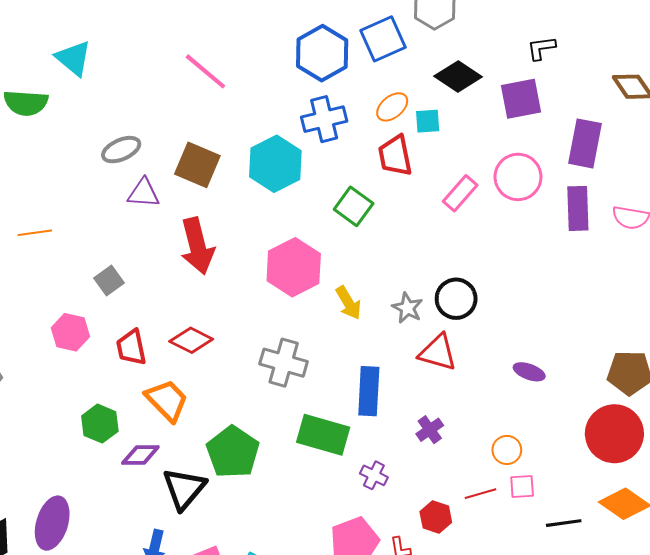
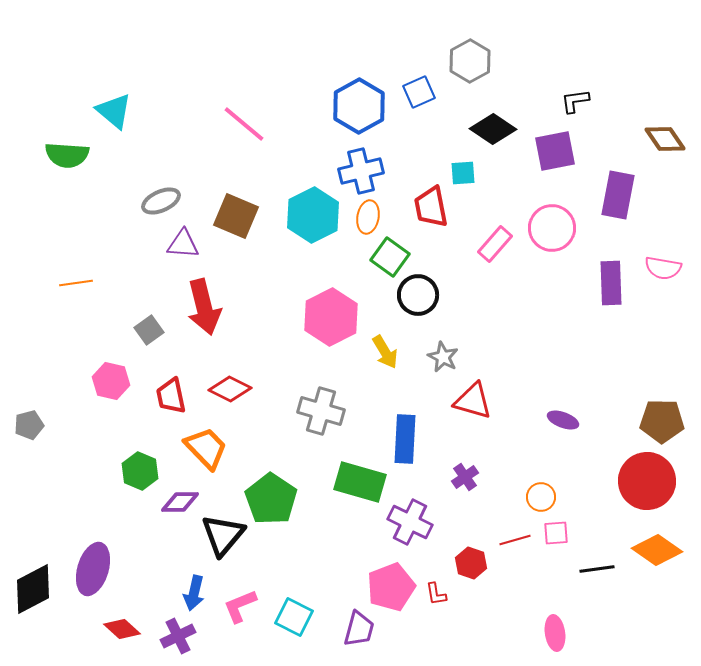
blue square: (383, 39) -> (419, 92), size x0.7
orange ellipse: (392, 107) -> (368, 217), moved, turned -40
purple rectangle: (578, 208) -> (611, 283), moved
red arrow: (197, 246) -> (204, 307), moved
black circle: (456, 299) -> (418, 295), moved
purple cross: (374, 475) -> (410, 522), size x1.6

